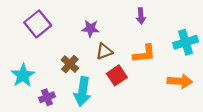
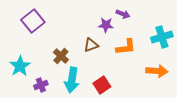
purple arrow: (141, 16) -> (123, 14), turned -64
purple star: (90, 29) -> (106, 25), moved
red square: (117, 75) -> (102, 85), moved

